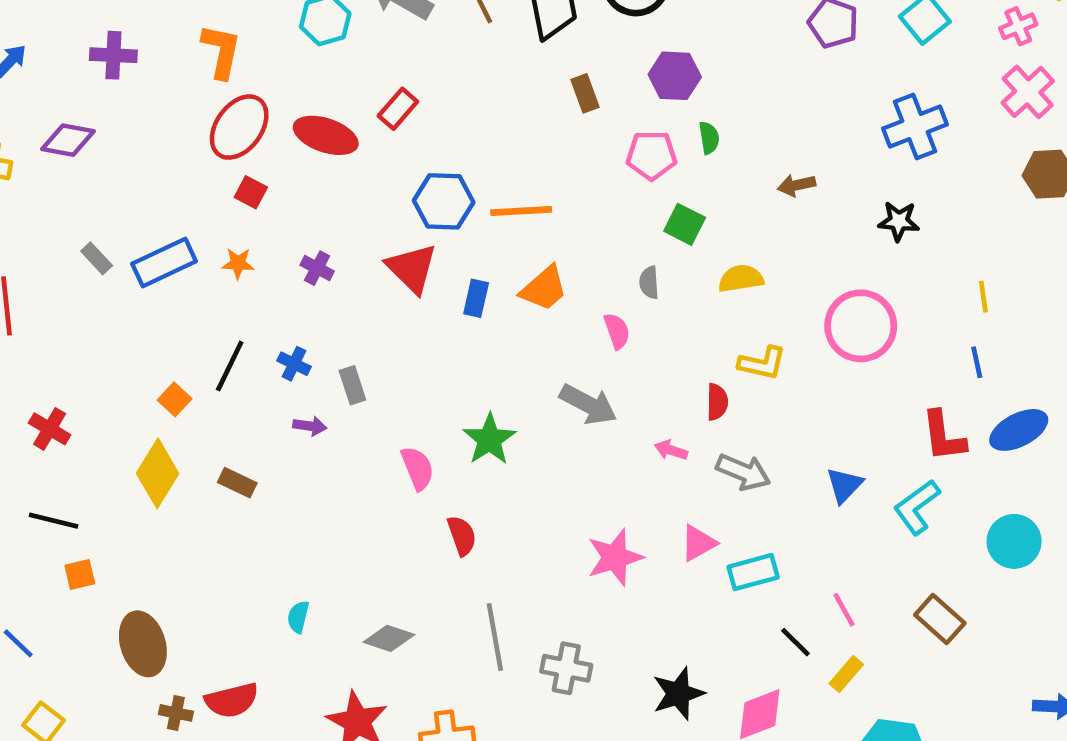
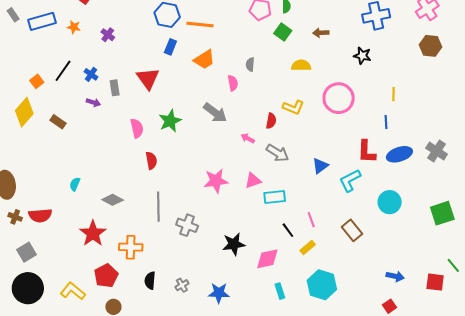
green square: (685, 224) -> (283, 32), moved
red triangle: (412, 268) -> (148, 78), moved
yellow semicircle: (741, 279) -> (301, 65), moved
blue rectangle: (476, 298) -> (170, 47), moved

